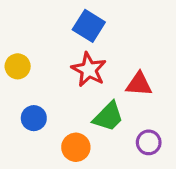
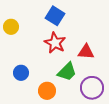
yellow circle: (18, 66) -> (11, 27), moved
purple circle: (149, 142) -> (92, 88), size x1.5

